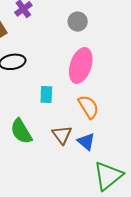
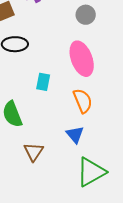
pink ellipse: (81, 66) -> (82, 59), turned -48
brown triangle: (62, 135) -> (33, 152), moved

